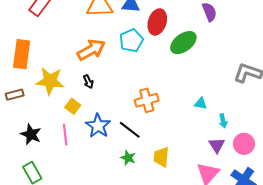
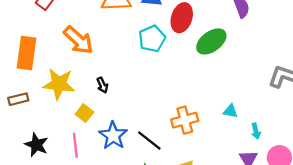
orange arrow: (91, 50) -> (78, 40), moved, turned 72
orange cross: (147, 100) -> (185, 120), moved

